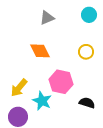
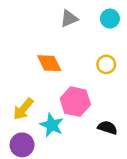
gray triangle: (47, 18) -> (69, 19), moved

